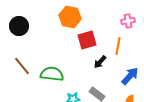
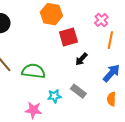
pink cross: (128, 21) -> (101, 20), moved, turned -32
orange line: (118, 46) -> (110, 40), moved

